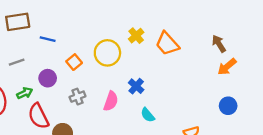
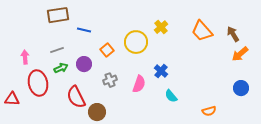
orange trapezoid: (167, 44) -> (202, 31), moved
green arrow: (25, 93) -> (61, 68), moved

